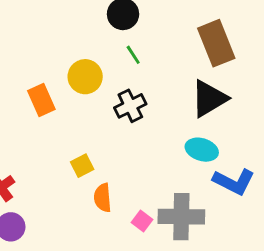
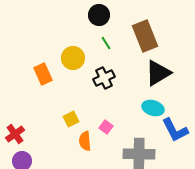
brown rectangle: (216, 43) -> (145, 36), moved
blue L-shape: (234, 182) -> (175, 130), turned 36
pink square: (142, 221) -> (106, 127), moved

